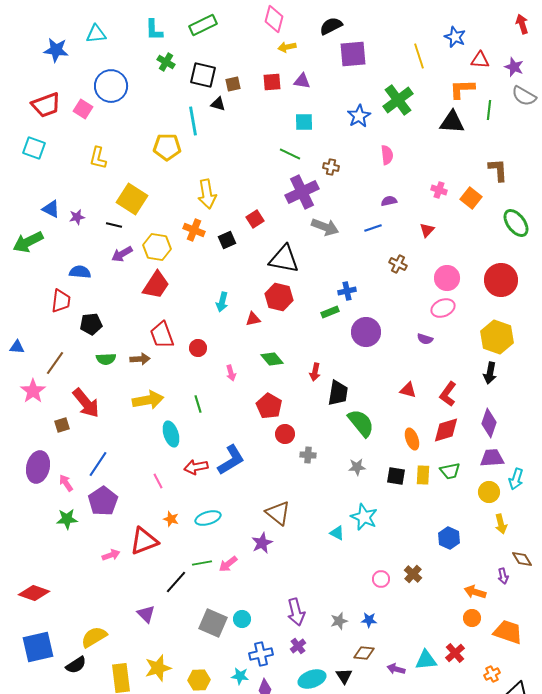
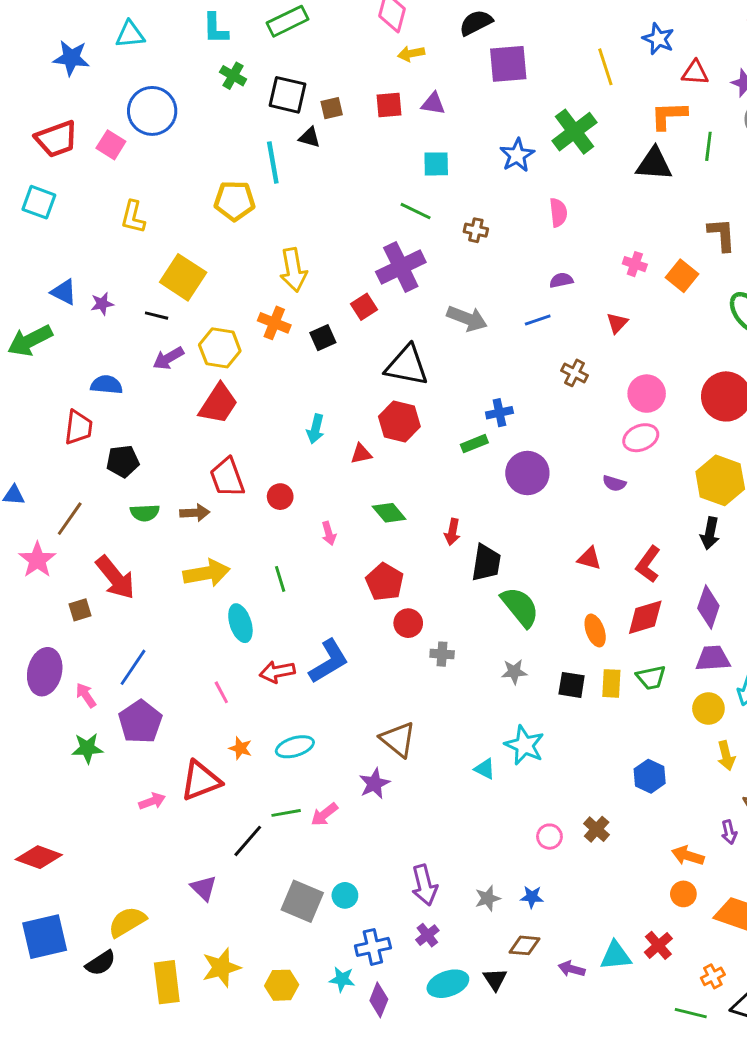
purple cross: (302, 192) -> (401, 267), moved

